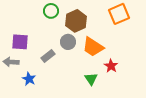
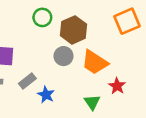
gray rectangle: (48, 56) -> (27, 81), moved
blue star: (29, 79) -> (46, 95), moved

